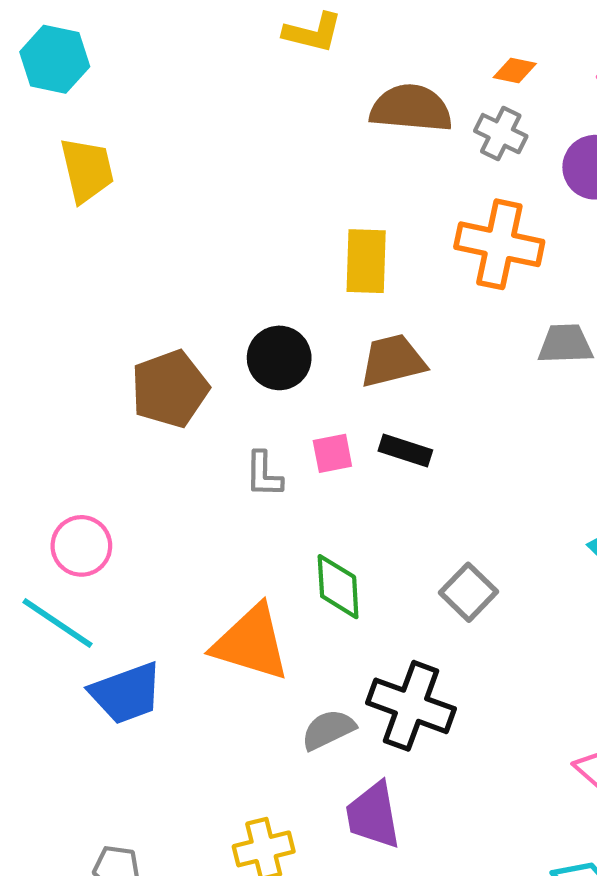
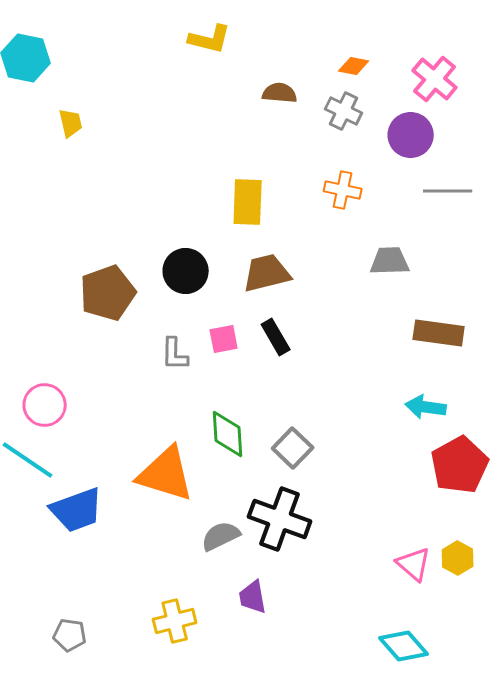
brown semicircle: (411, 108) -> (280, 93), size x0.6
yellow trapezoid: (87, 170) -> (71, 123), moved, size x0.6
orange cross: (499, 244) -> (343, 190), size x0.6
black rectangle: (405, 451) -> (276, 337), turned 42
gray square: (469, 592) -> (293, 448), moved
purple trapezoid: (373, 815) -> (253, 597), size x0.7

